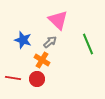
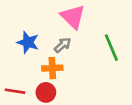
orange cross: (42, 60) -> (52, 68), turned -35

